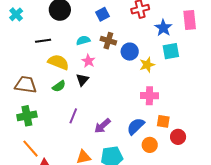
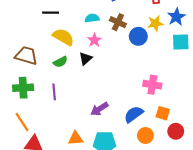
yellow star: (147, 65) -> (155, 23), moved
purple line: (73, 116) -> (54, 92), moved, turned -35

